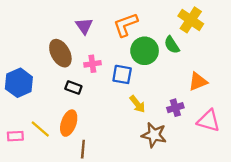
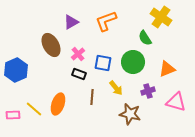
purple triangle: (84, 26) -> (71, 22), turned 35
green circle: (145, 51) -> (133, 62), moved
pink cross: (92, 64) -> (78, 54), turned -32
black rectangle: (73, 88) -> (79, 74), moved
brown line: (83, 149) -> (92, 97), moved

